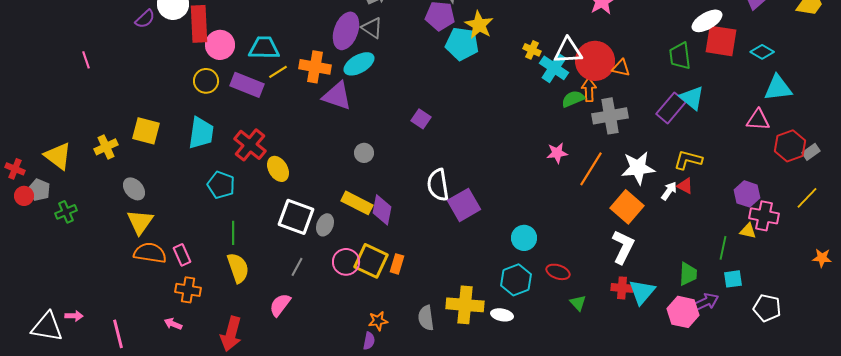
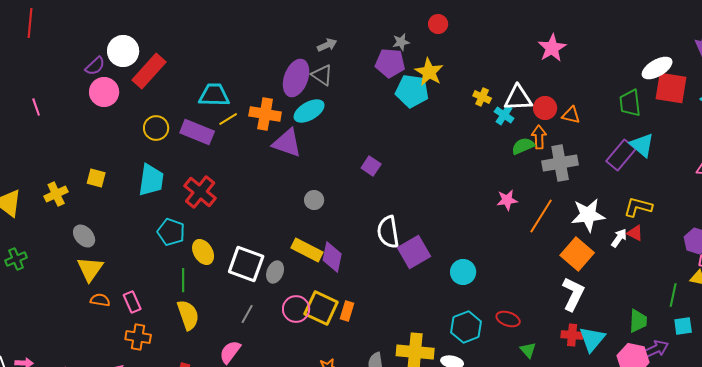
red rectangle: (199, 24) -> (149, 71), turned 45
pink circle: (220, 45) -> (104, 92), moved
red circle: (595, 61) -> (545, 108), size x0.6
cyan cross: (554, 68) -> (504, 115), size x0.7
yellow square: (146, 131) -> (96, 178), size x0.7
yellow ellipse: (278, 169) -> (203, 252), moved
cyan circle: (524, 238) -> (463, 272), moved
orange semicircle: (150, 253) -> (100, 300), size x0.6

